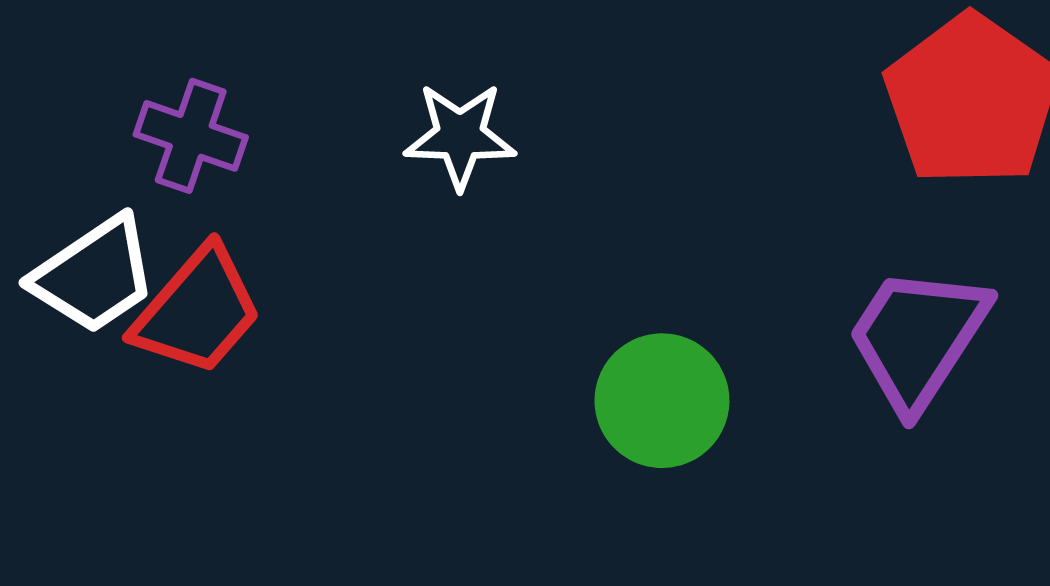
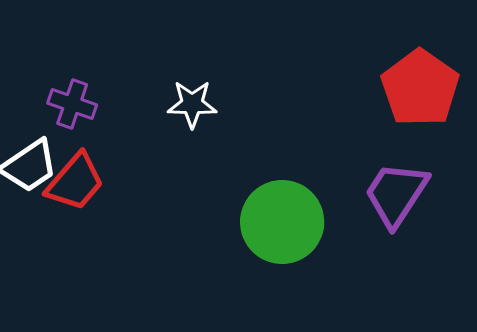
green circle: (662, 401) -> (282, 222), size x1.4

